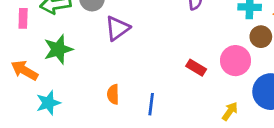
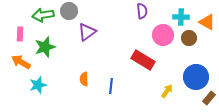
pink rectangle: (23, 18) -> (20, 34), moved
pink circle: (235, 61) -> (163, 35), moved
red rectangle: (196, 68) -> (143, 60), size x1.6

